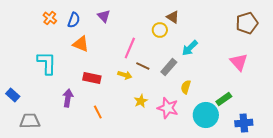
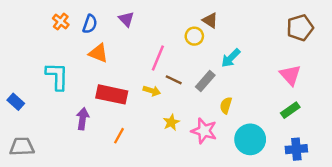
red rectangle: (92, 78) -> (112, 94), size x1.4
blue rectangle: (13, 95) -> (16, 102), moved
green rectangle: (224, 99) -> (290, 110), moved
orange line: (98, 112) -> (119, 136), turned 56
gray trapezoid: (30, 121) -> (22, 147), moved

